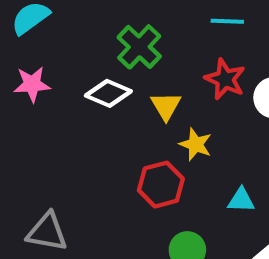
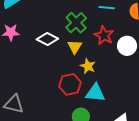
green cross: (139, 47) -> (76, 23), moved
cyan triangle: (241, 200) -> (95, 93), moved, size x1.5

